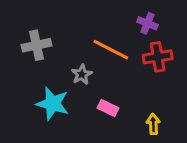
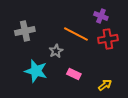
yellow arrow: (153, 124) -> (105, 85), turned 56

